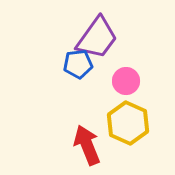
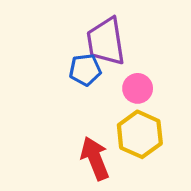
purple trapezoid: (97, 38) -> (106, 41), turned 135

